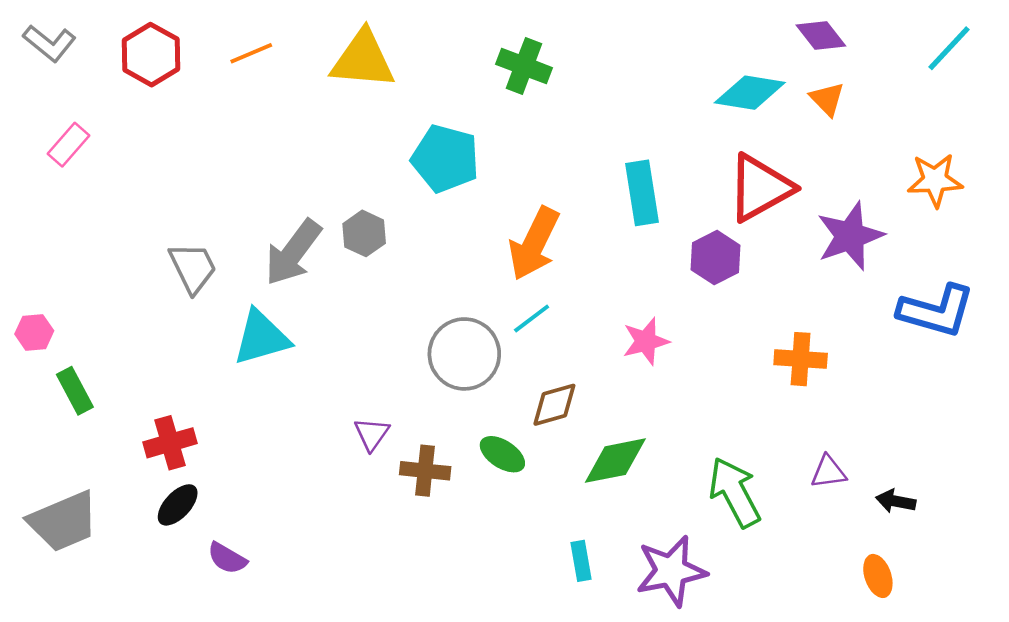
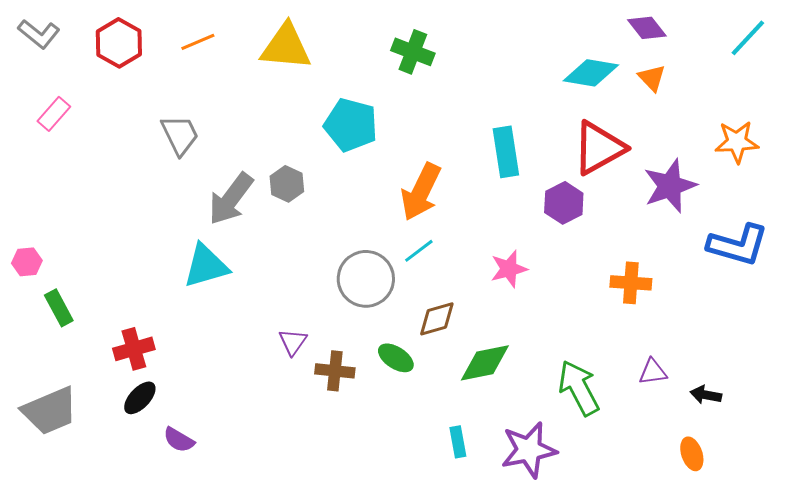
gray trapezoid: (193, 268) -> (180, 135), moved

